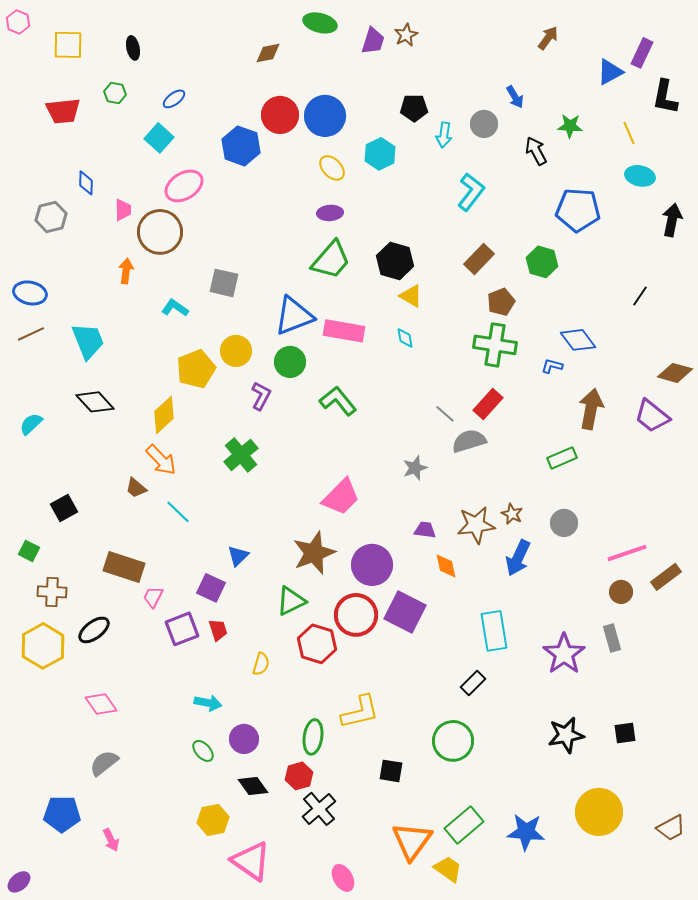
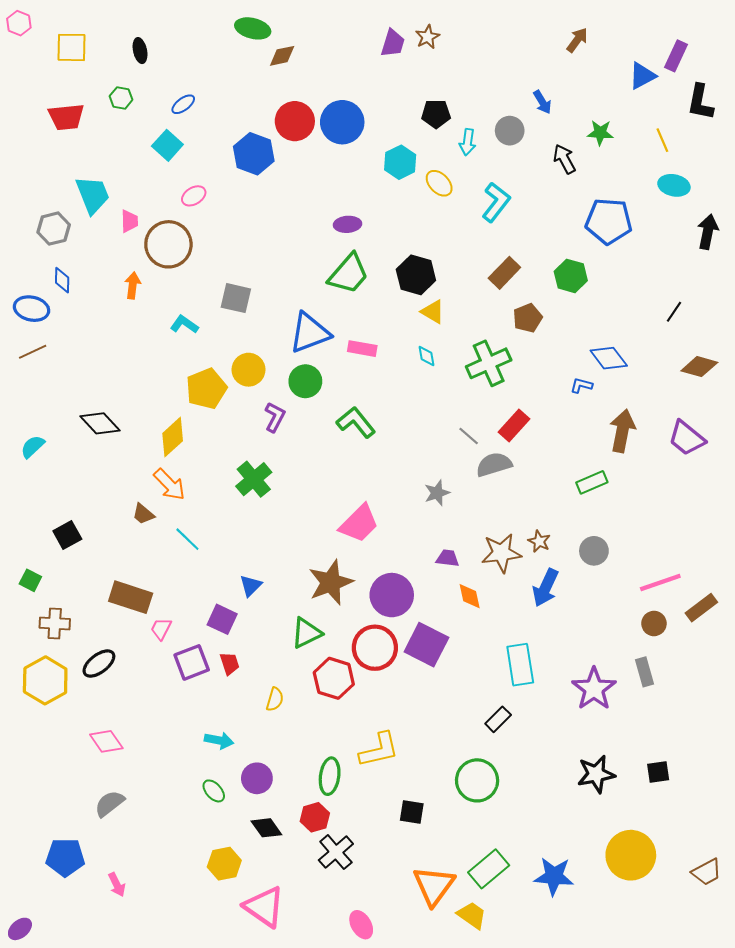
green ellipse: (320, 23) -> (253, 28), moved
yellow ellipse: (332, 168) -> (439, 183), moved
blue diamond: (86, 183) -> (62, 280), moved
pink ellipse: (184, 186) -> (194, 196), size x0.6
pink rectangle: (344, 331) -> (362, 349), size x0.7
cyan trapezoid: (88, 341) -> (93, 195), moved
green cross: (495, 345) -> (489, 363), moved, turned -33
brown diamond: (675, 373) -> (699, 367), moved

